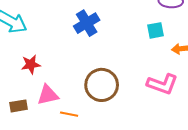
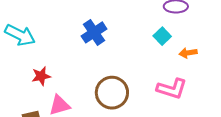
cyan square: (155, 30) -> (162, 36), turned -30

